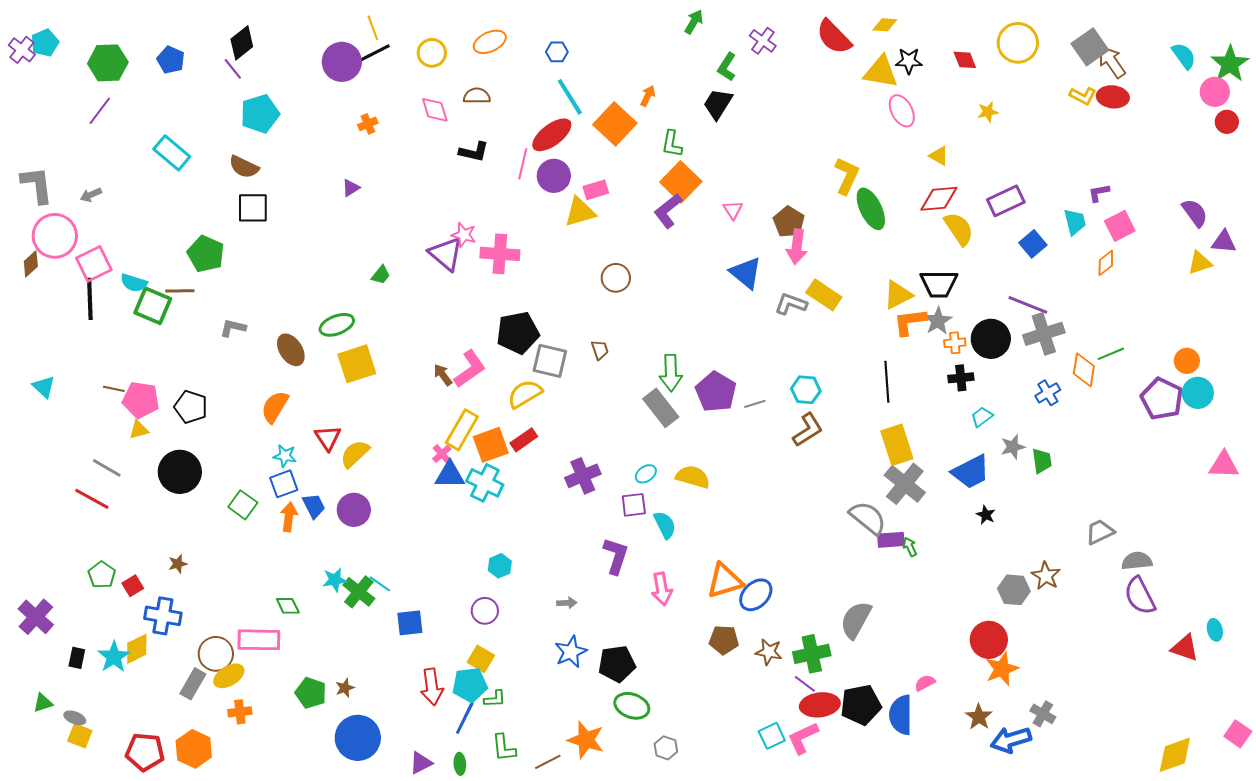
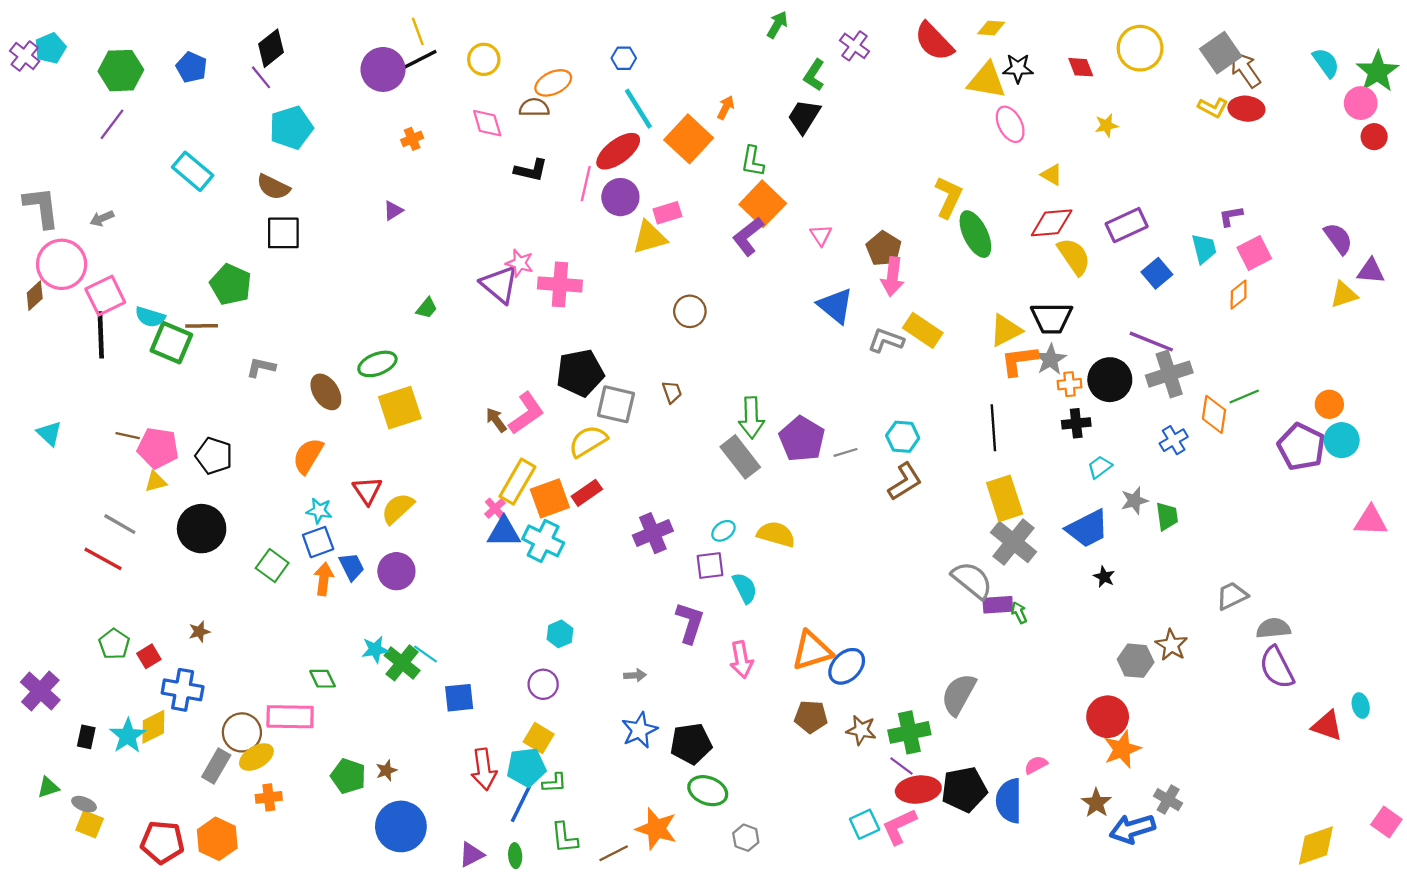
orange ellipse: (490, 42) -> (553, 83), moved

